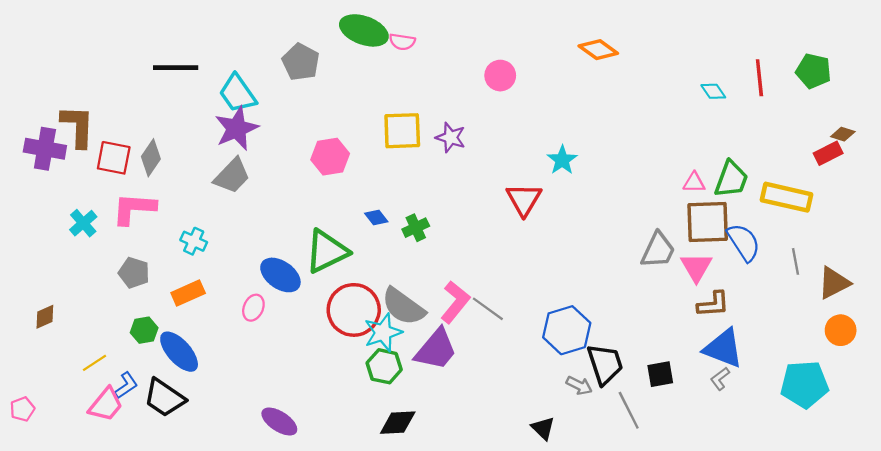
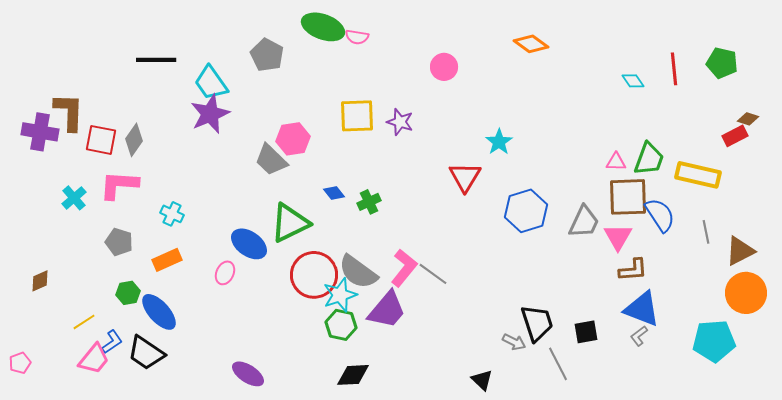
gray trapezoid: (232, 176) -> (271, 160), moved, turned 90
blue hexagon: (567, 330) -> (526, 211), moved
orange circle: (841, 330) -> (746, 293), size x1.5

